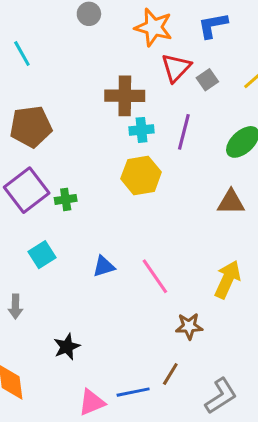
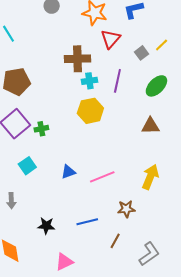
gray square: (207, 80) -> (142, 53), moved
pink line: (155, 276) -> (102, 177), turned -75
black star: (67, 347) -> (46, 226), turned 30
blue line: (133, 392) -> (87, 222), moved

